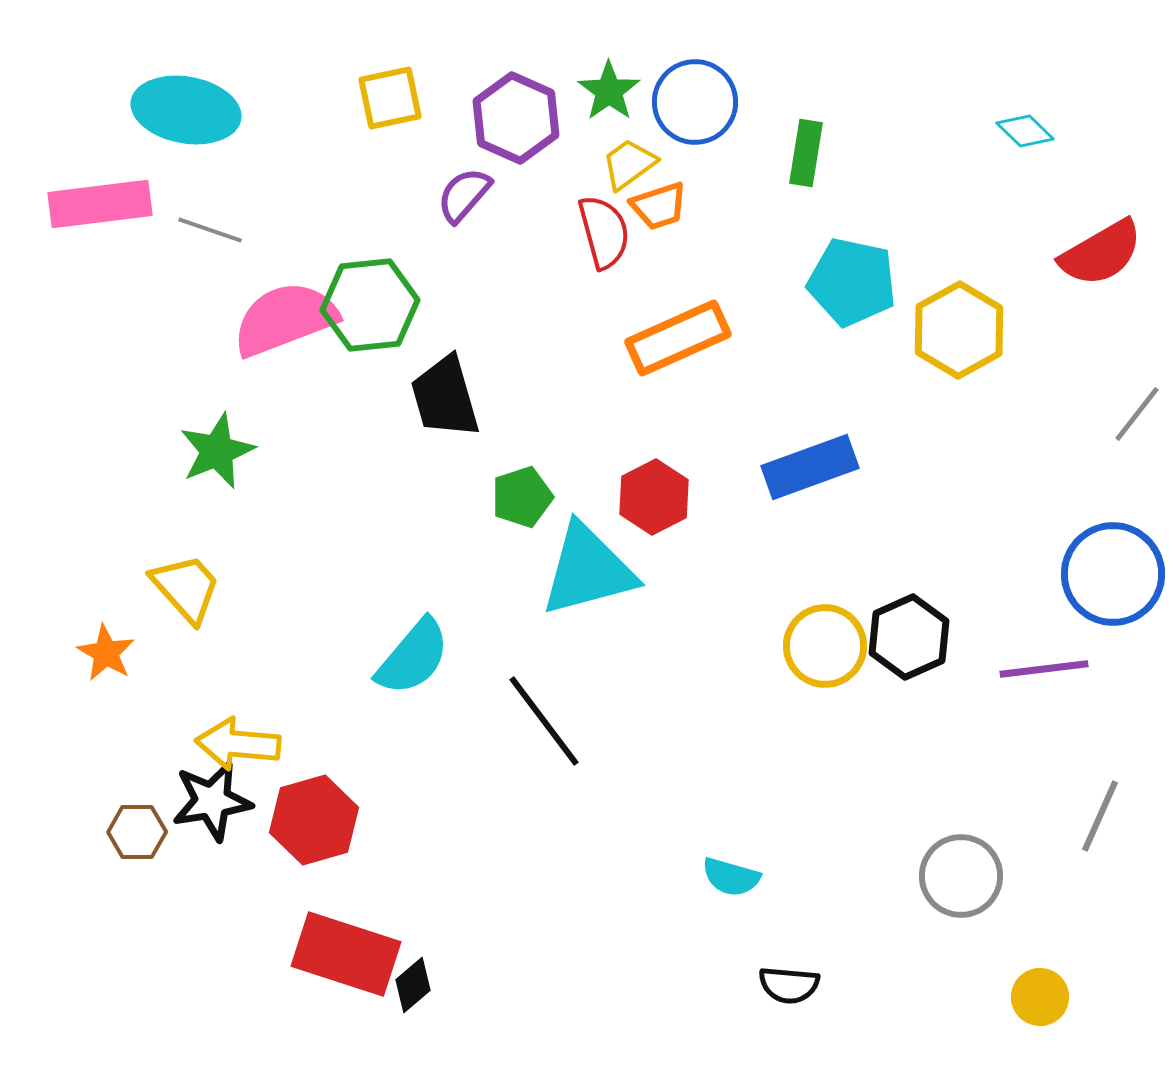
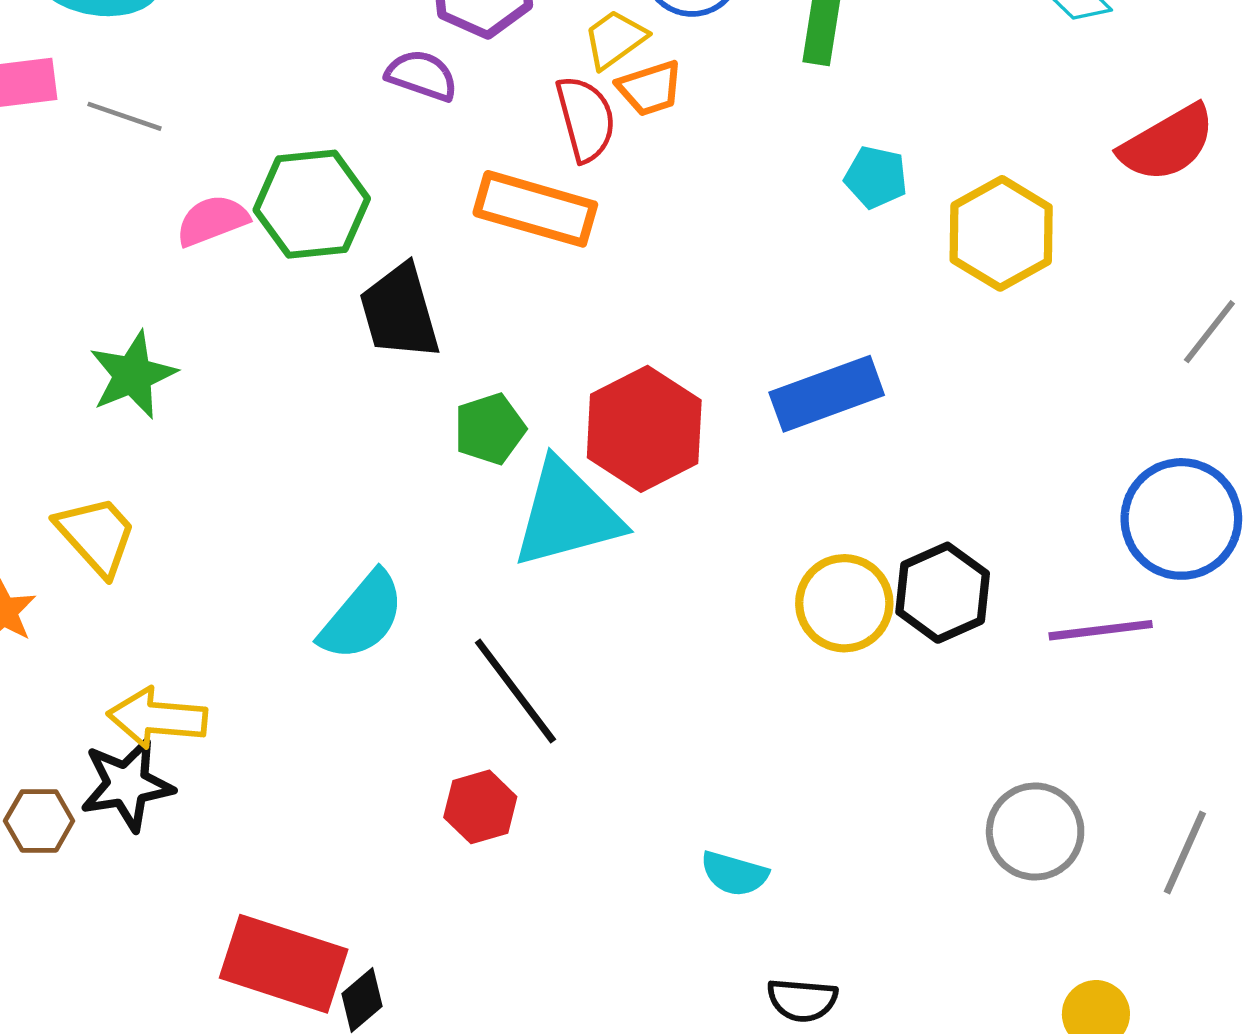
purple semicircle: (464, 195) -> (422, 75), turned 68
cyan pentagon: (852, 282) -> (876, 177), size x0.6
pink semicircle: (285, 319) -> (212, 221), size x0.6
orange rectangle: (678, 338) -> (535, 209), moved, turned 40
red hexagon: (654, 497) -> (644, 429), size x1.4
gray line: (1100, 816) -> (1185, 853), moved
red hexagon: (314, 820) -> (480, 807), moved, size x0.7
gray circle: (961, 876) -> (1035, 831), moved

